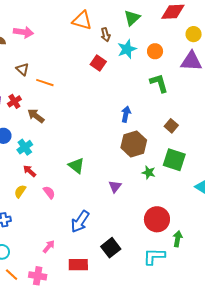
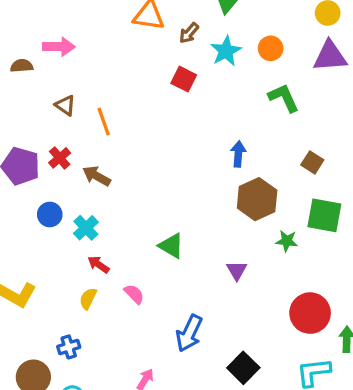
brown arrow: (105, 35) -> (189, 33), turned 64
orange line: (45, 83) -> (104, 122), turned 60

